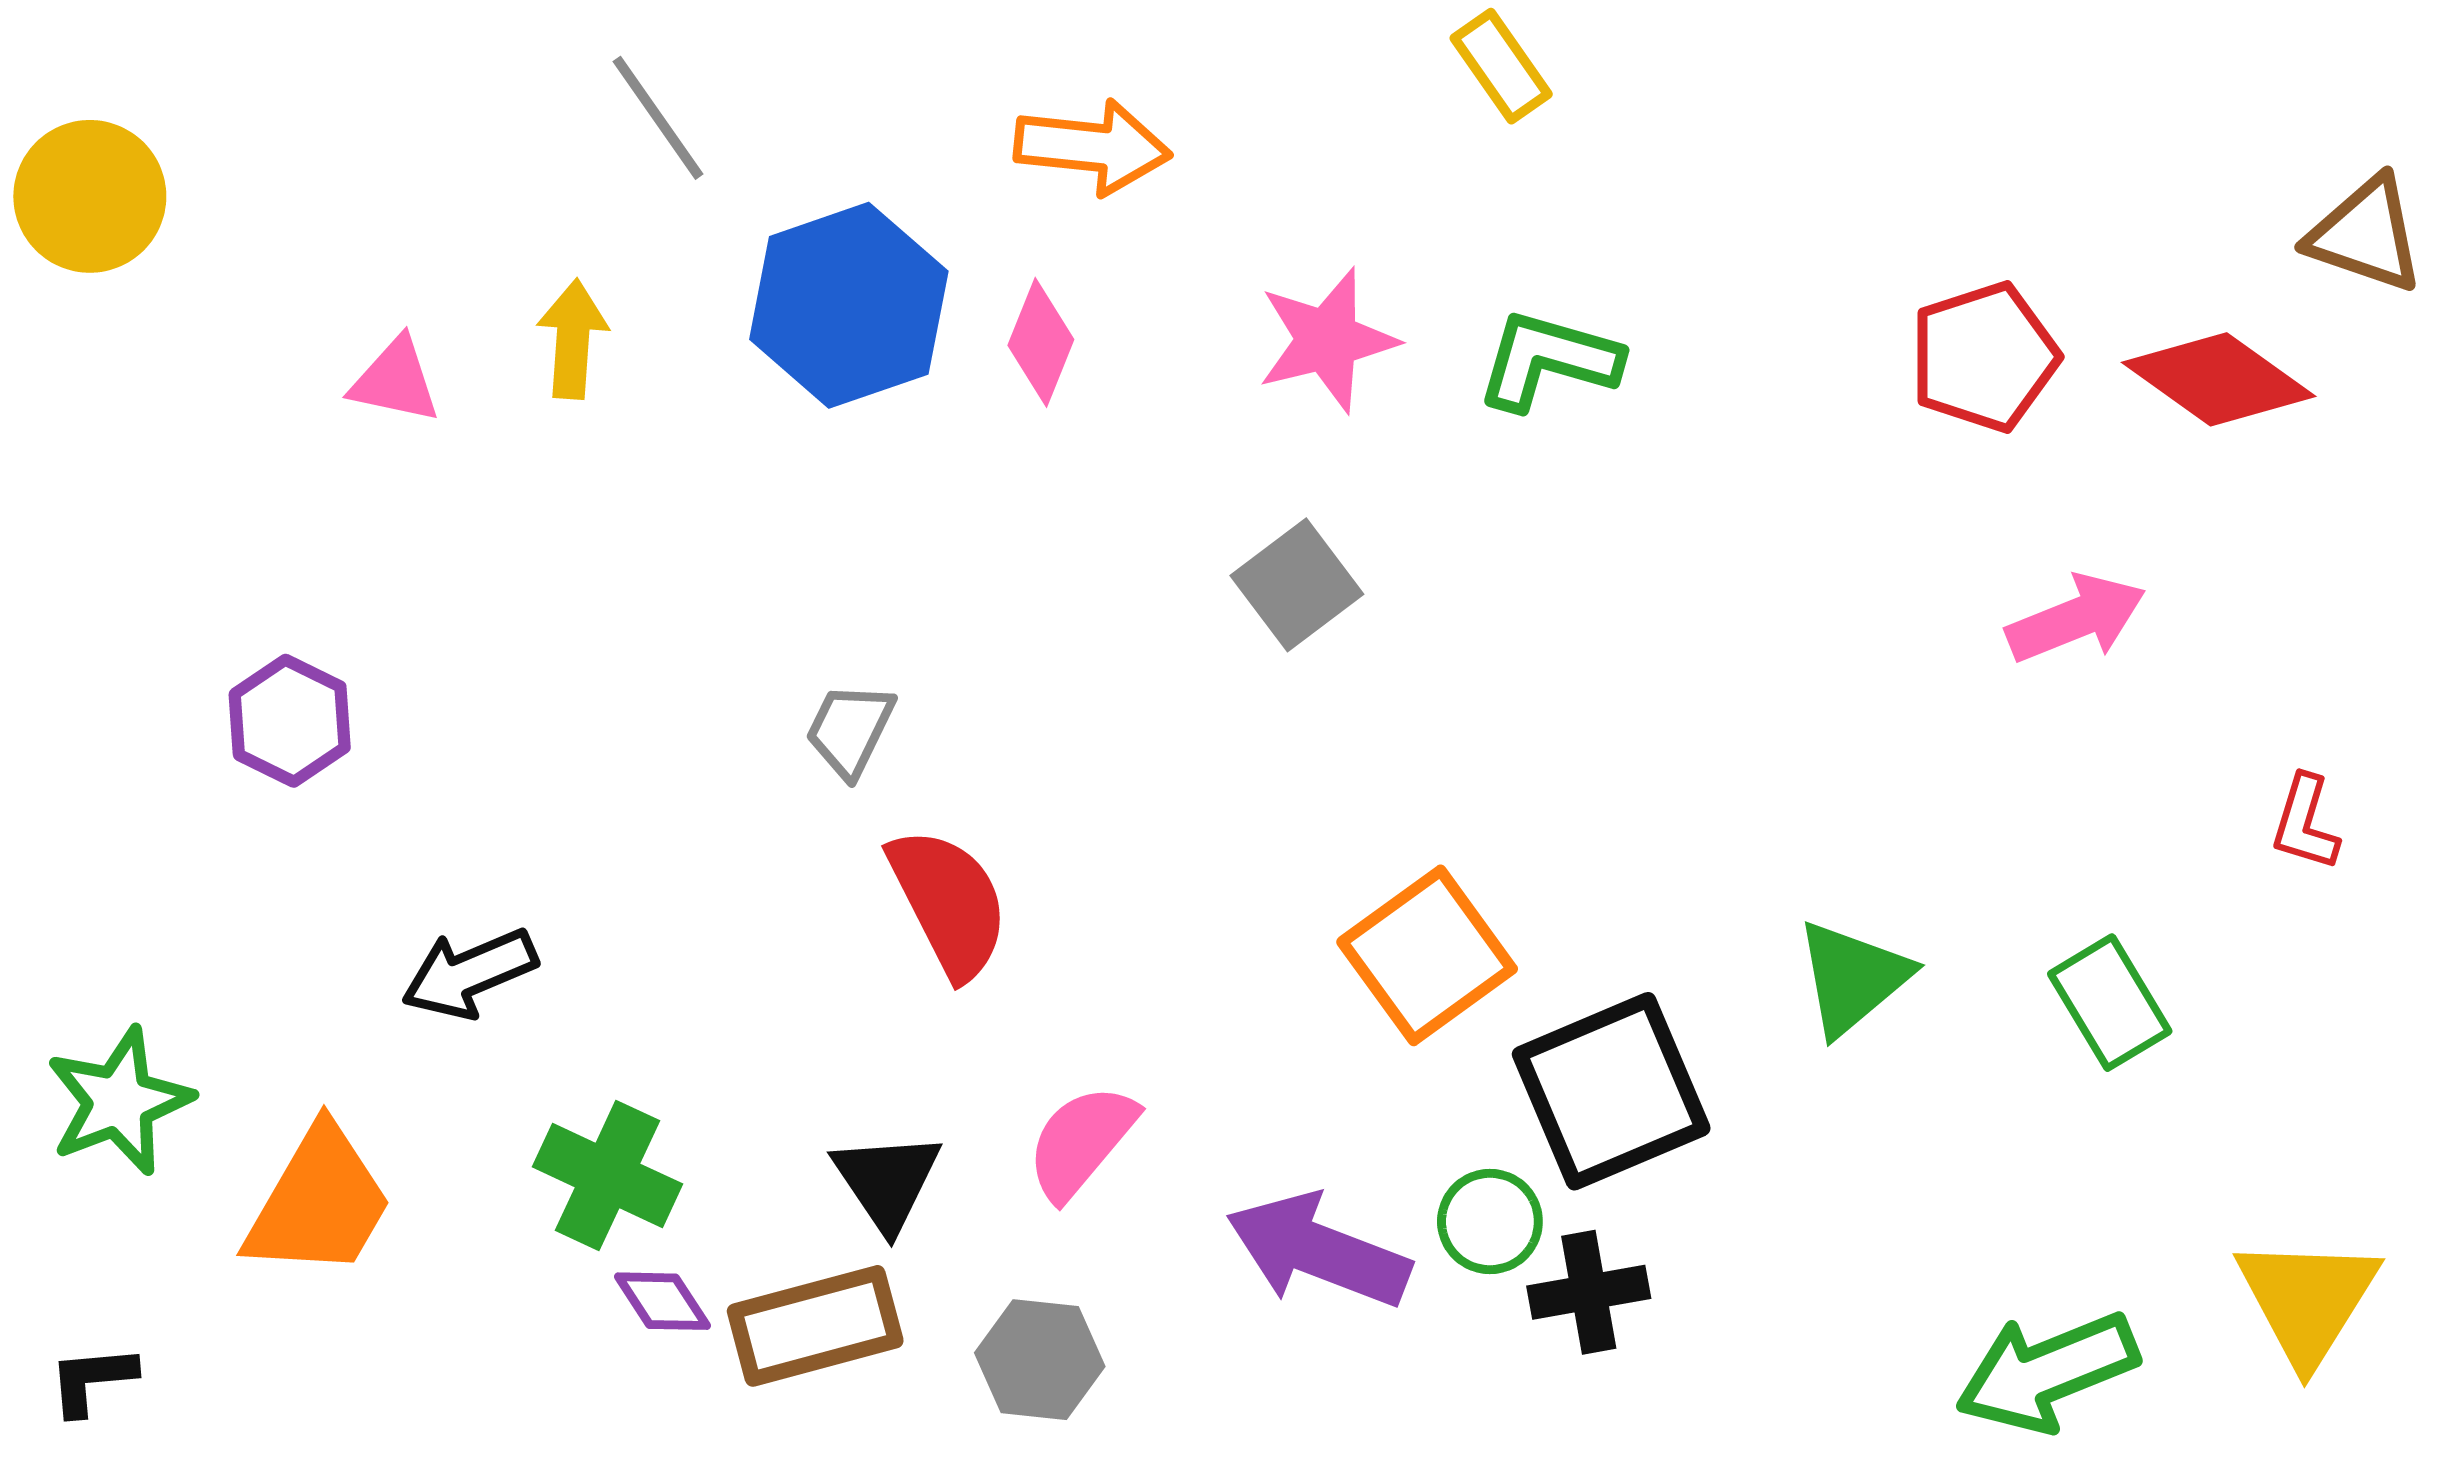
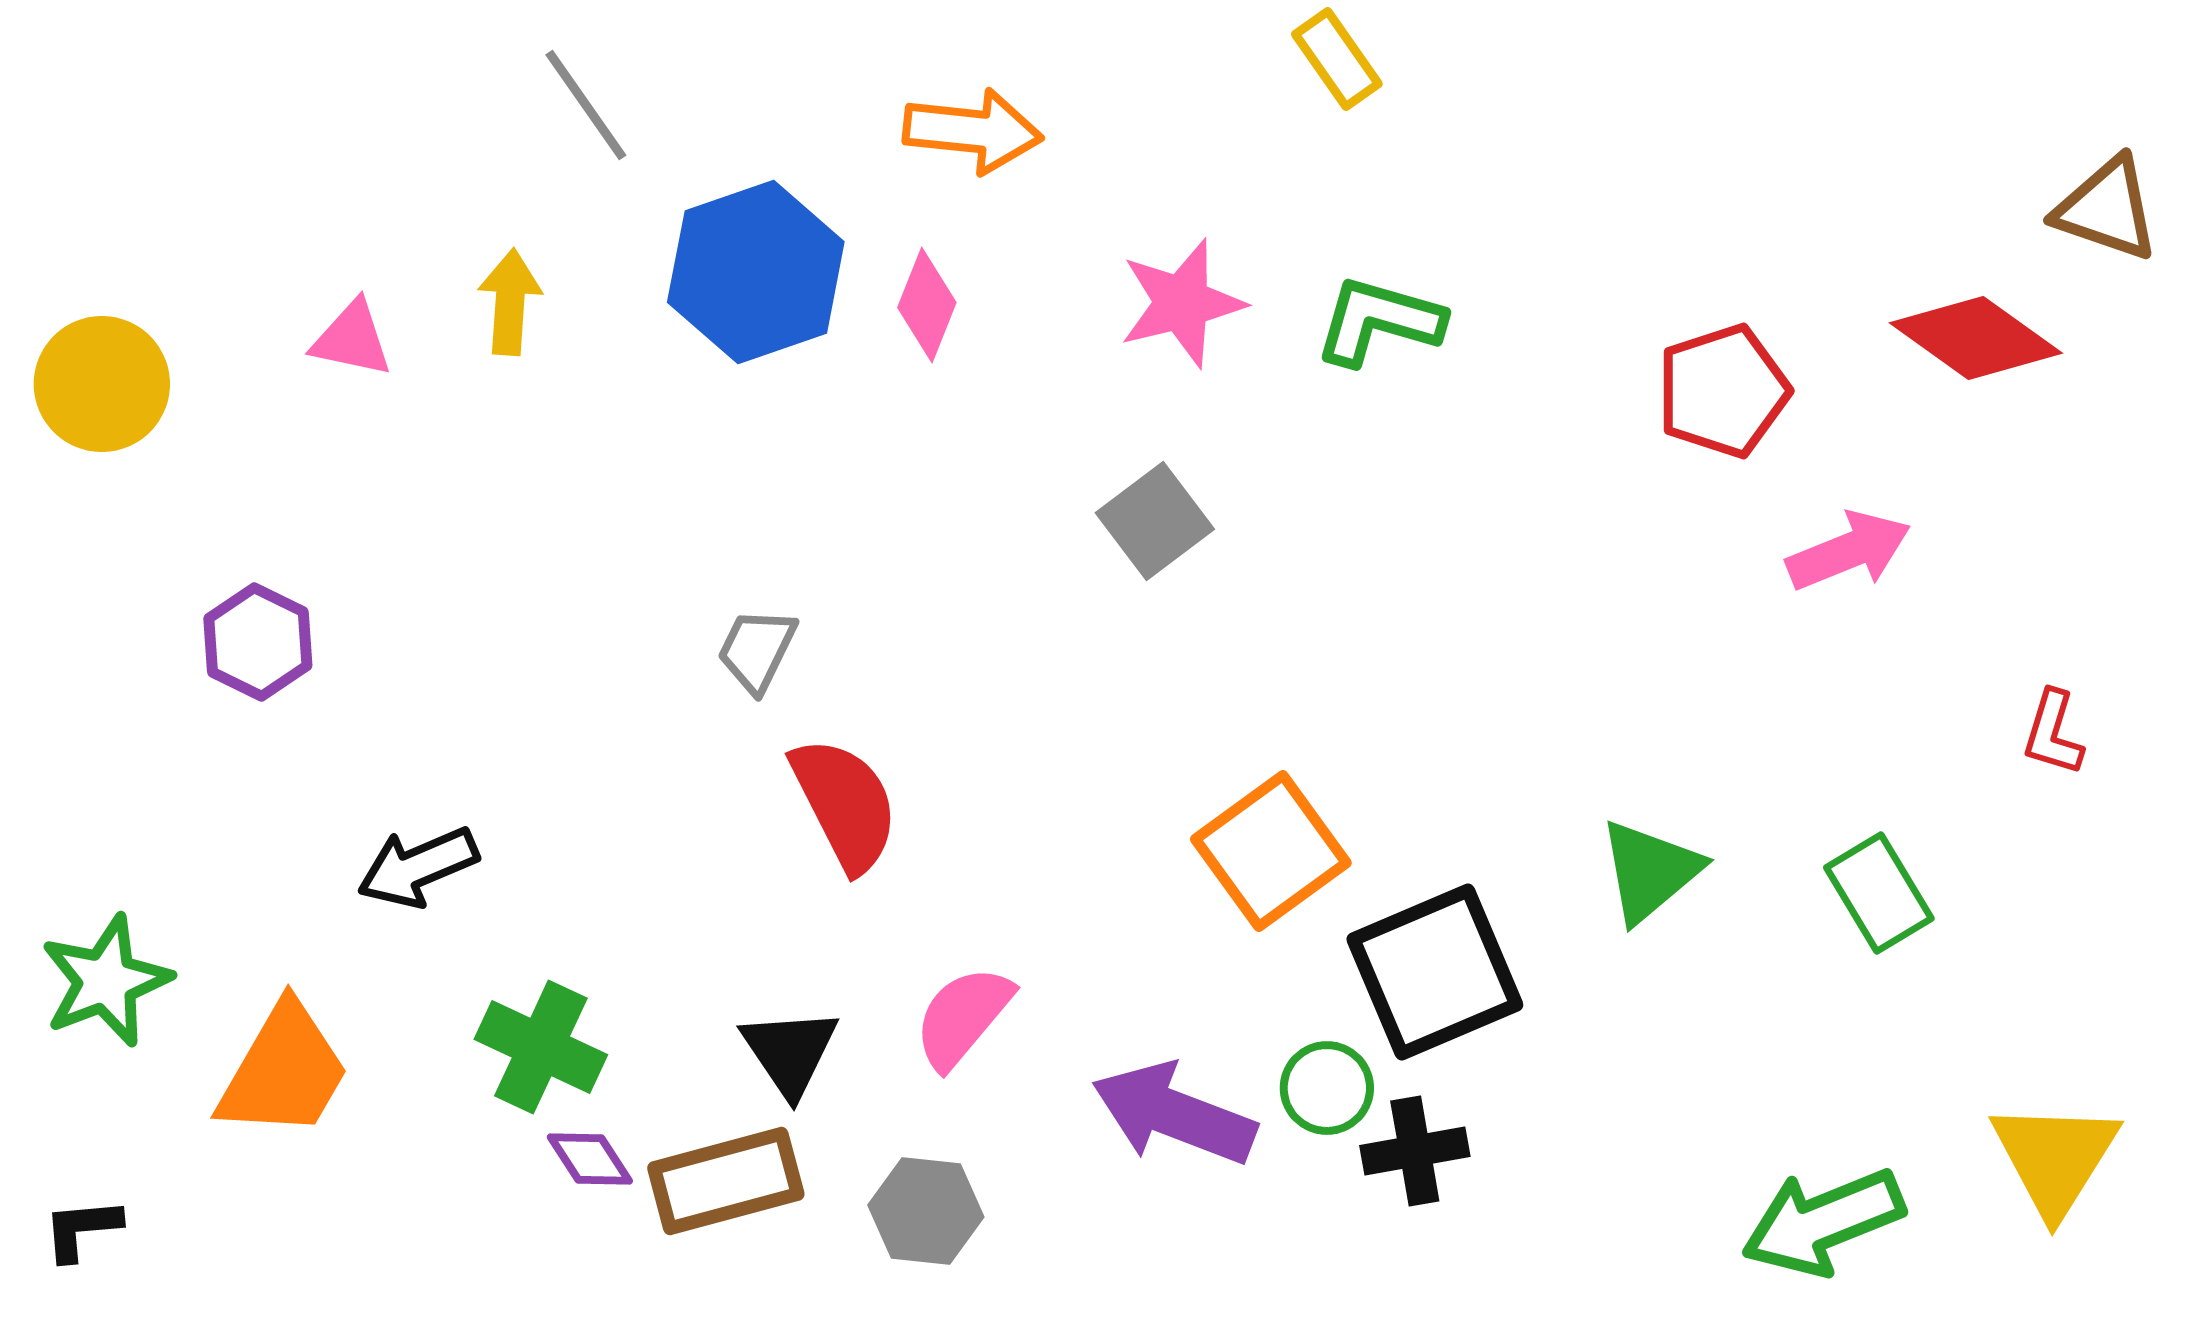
yellow circle: (90, 196) -> (102, 384), moved
red pentagon: (1984, 357) -> (1723, 391), moved

